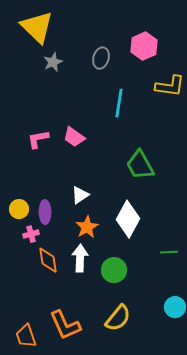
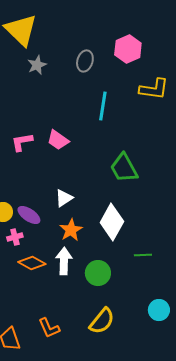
purple ellipse: (45, 212) -> (29, 215), turned -55
green line: (169, 252) -> (143, 255), moved
orange diamond: (48, 260) -> (32, 263), turned -52
orange L-shape: (65, 325) -> (49, 328), size x0.7

